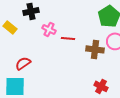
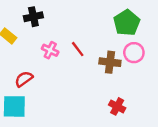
pink cross: (49, 29) -> (50, 50), moved
red line: (68, 38) -> (78, 49), turned 48

